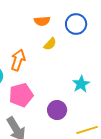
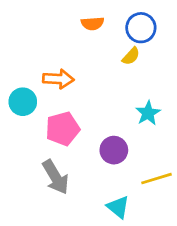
yellow semicircle: (50, 44) -> (131, 56), moved
orange arrow: (18, 60) -> (58, 79), turned 75

